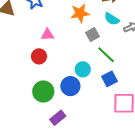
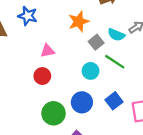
cyan semicircle: (112, 19) -> (116, 35), moved
cyan circle: (83, 69) -> (91, 71), moved
blue square: (110, 79) -> (114, 101), moved

